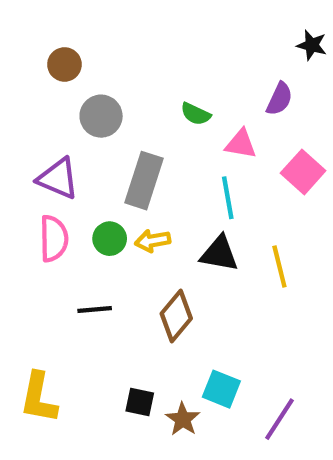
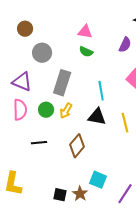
pink triangle: (241, 144) -> (85, 32), moved
yellow arrow: (153, 241) -> (66, 111), turned -49
black square: (140, 402) -> (60, 195), moved

